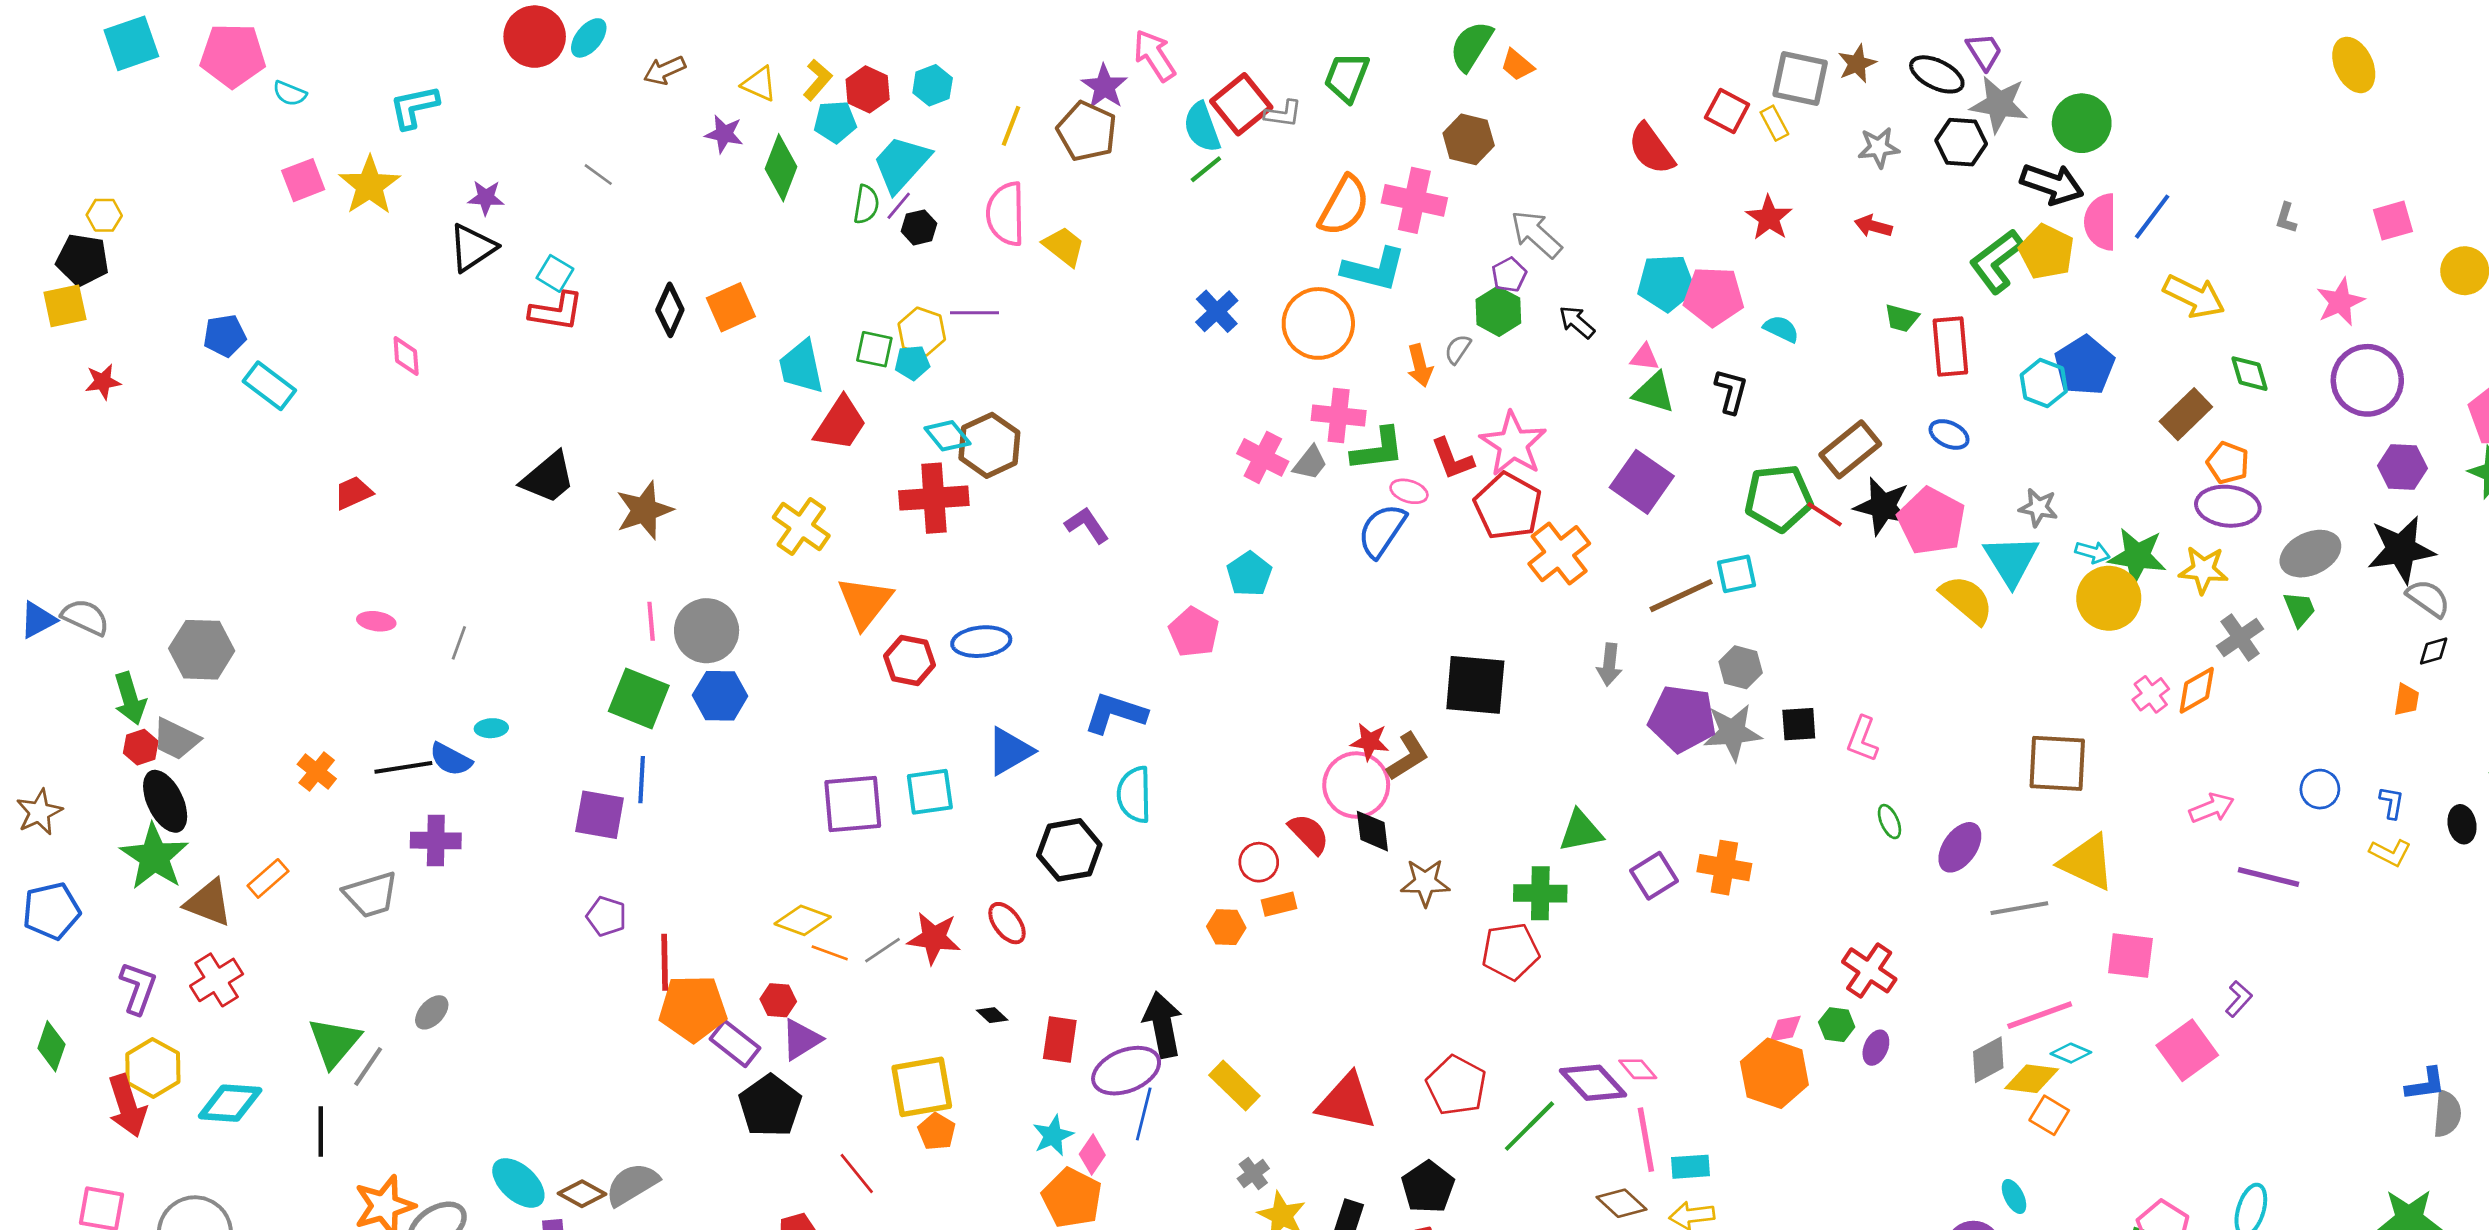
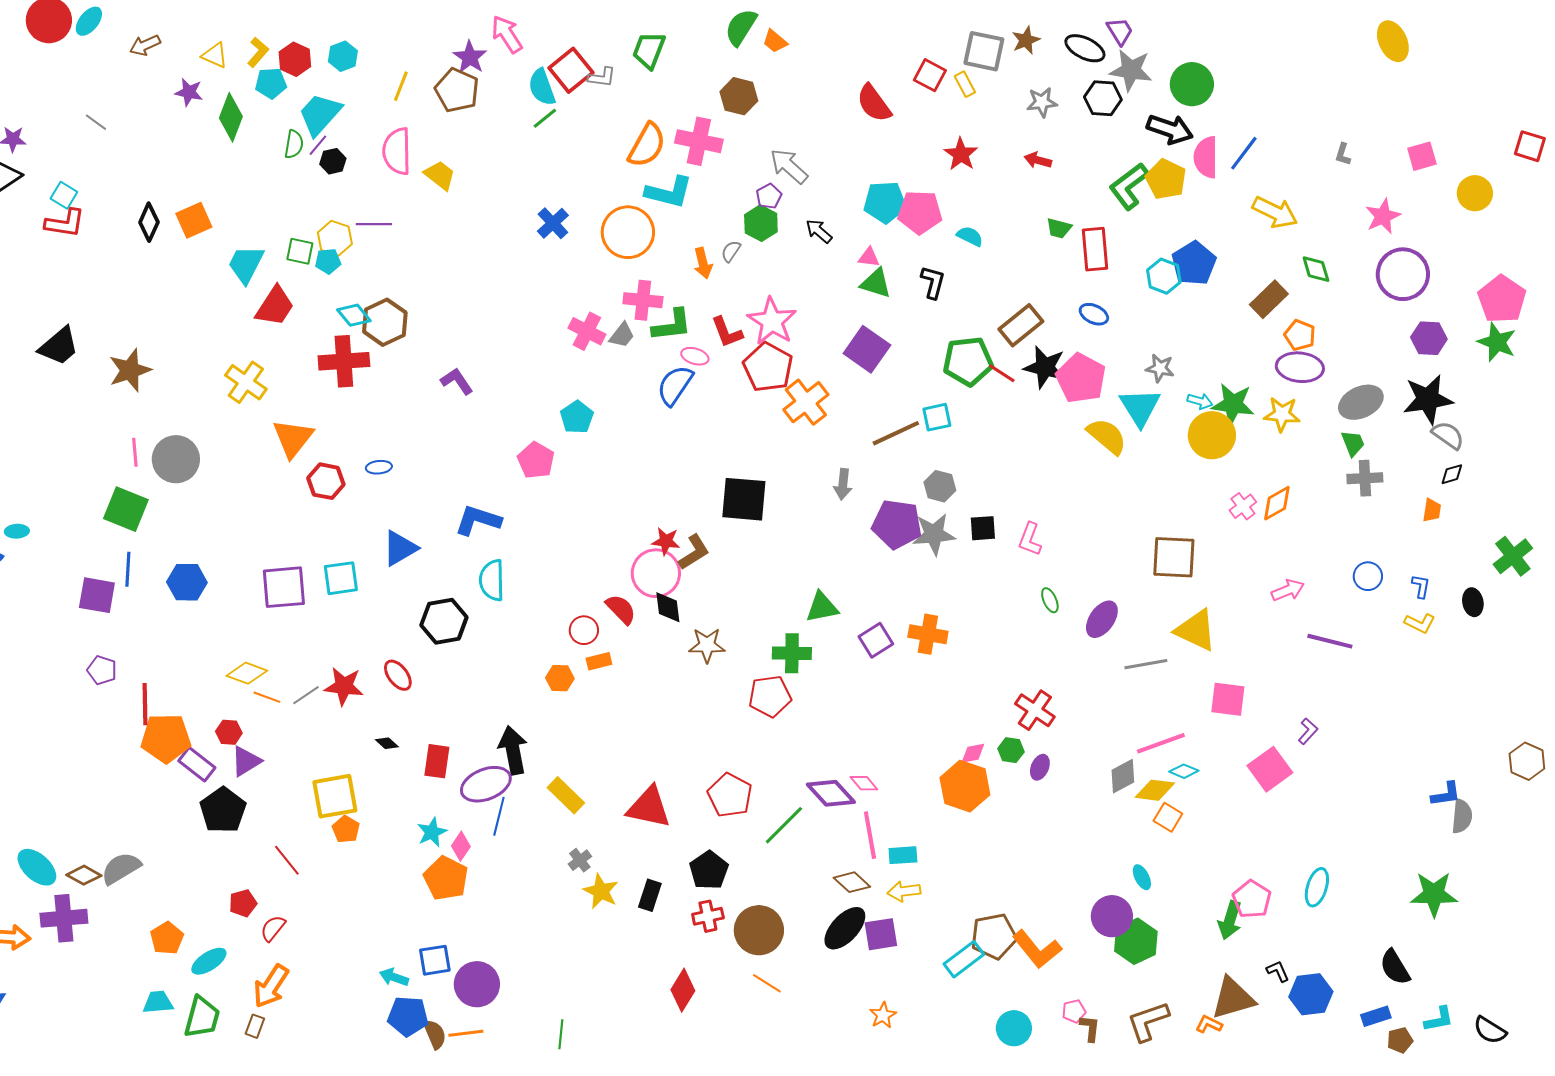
cyan trapezoid: (801, 367) -> (246, 264), turned 39
gray cross: (2240, 637) -> (1365, 478), moved, turned 32
blue ellipse: (981, 642) -> (379, 467), size x0.6
blue hexagon: (720, 696) -> (187, 582), moved

